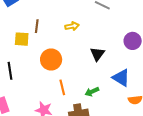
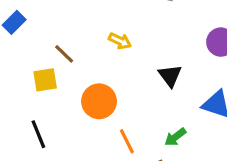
brown line: (37, 26) -> (64, 54), turned -40
yellow arrow: (72, 26) -> (120, 41), turned 48

